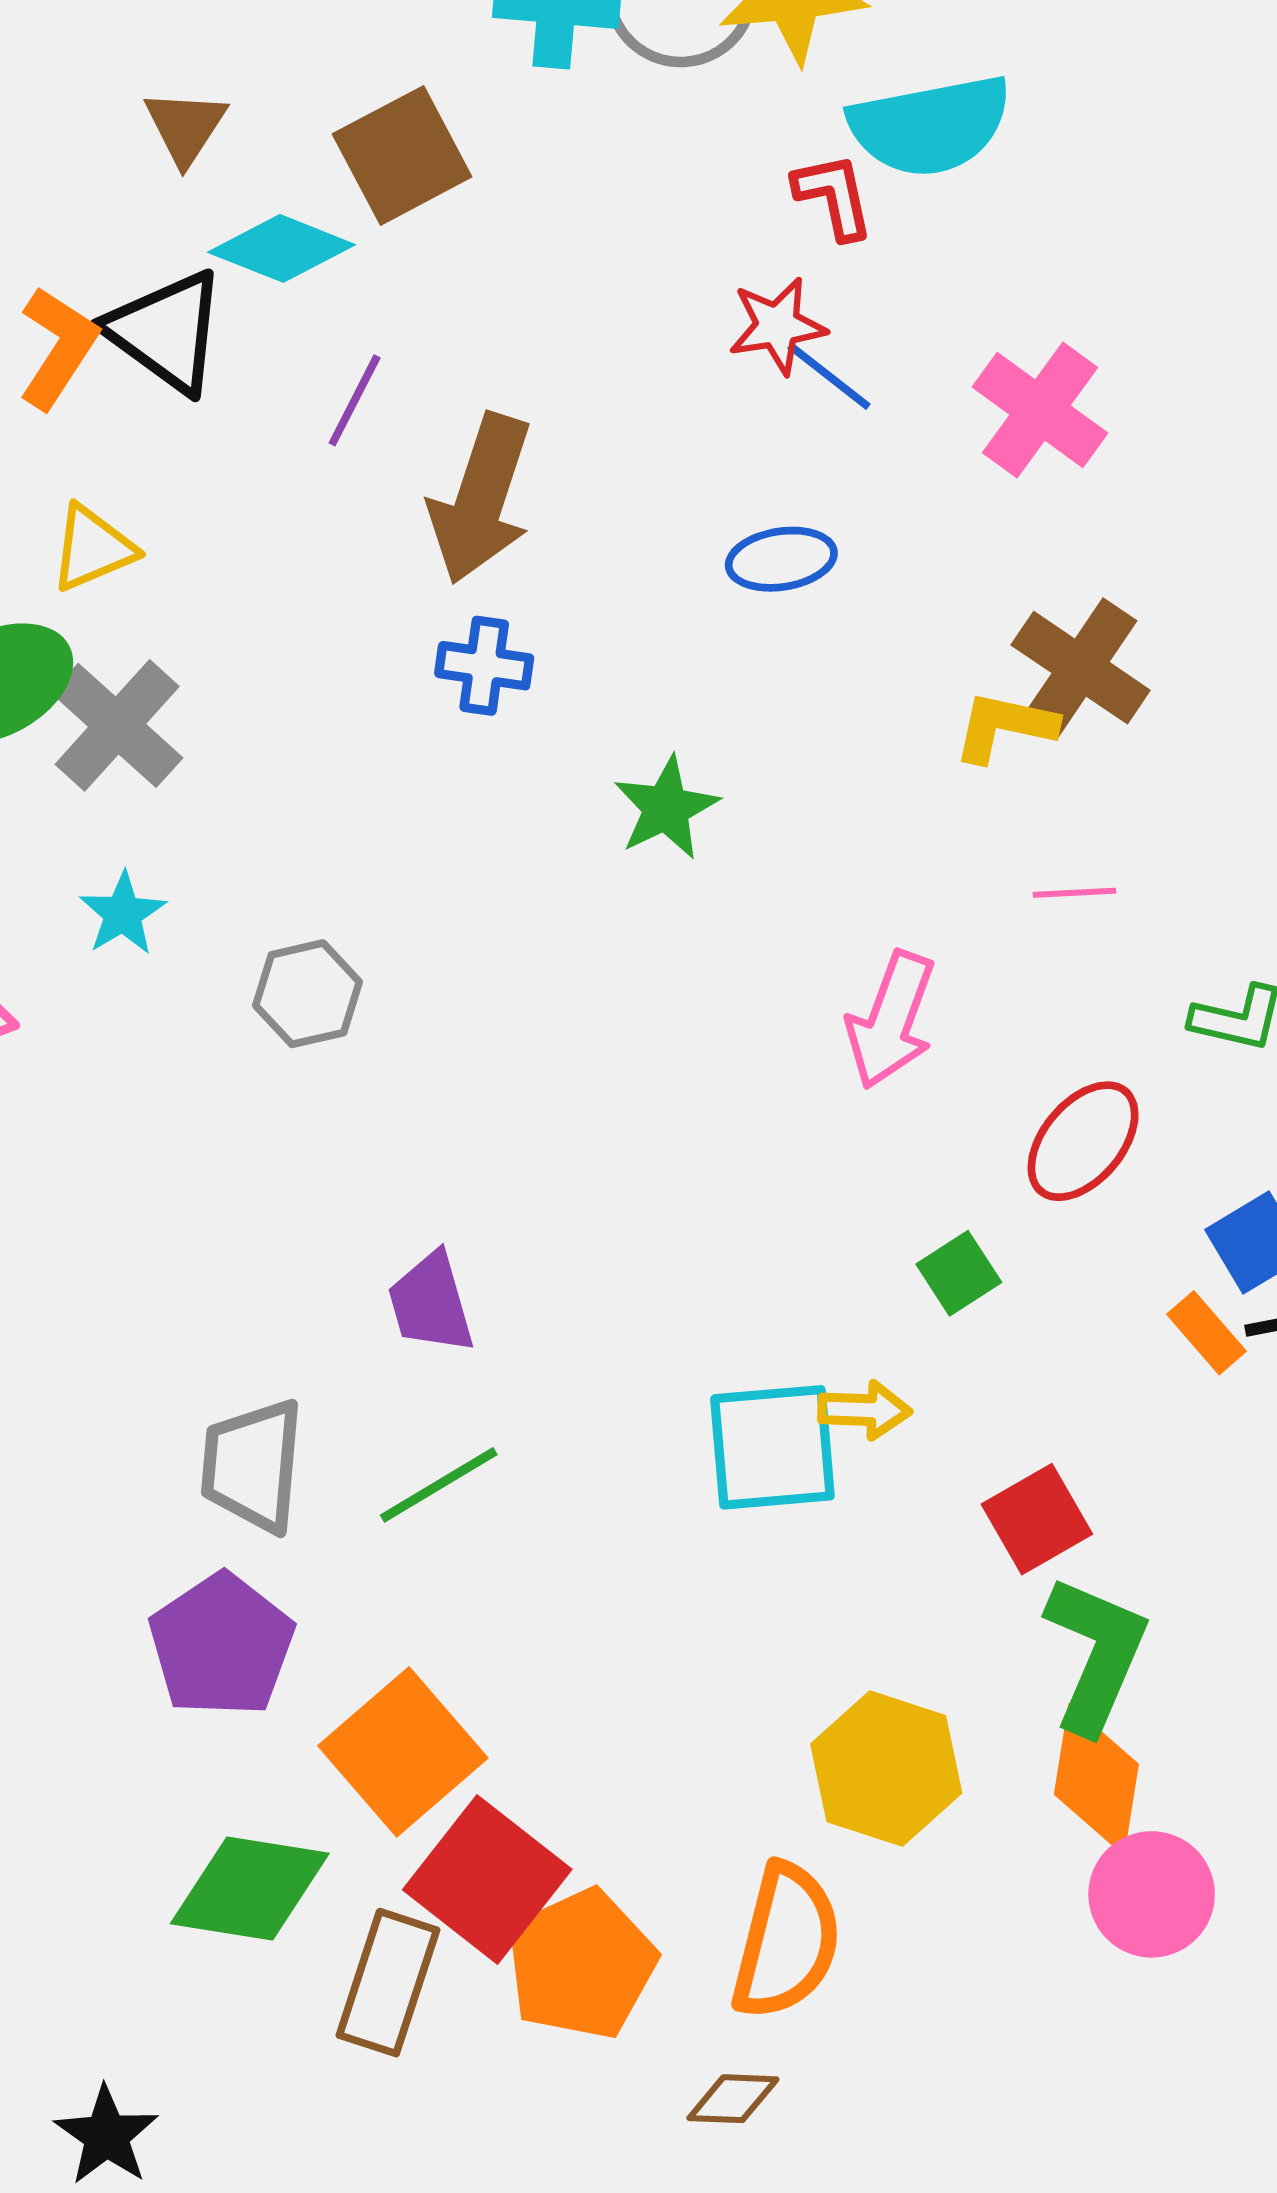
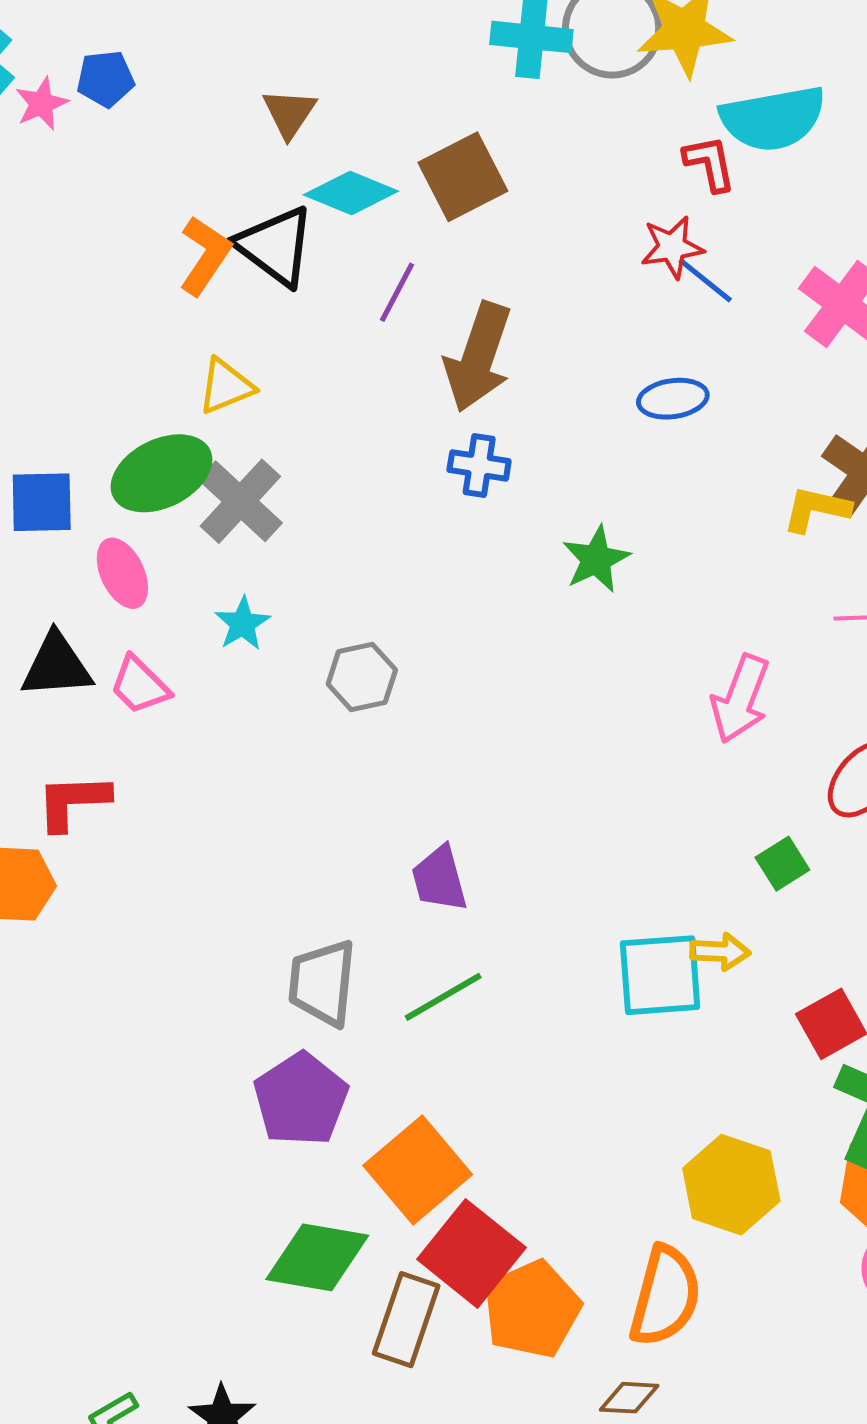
brown square: (402, 155) -> (463, 177), moved

